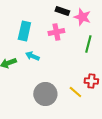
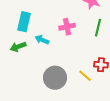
cyan rectangle: (24, 31) -> (24, 22), moved
pink cross: (56, 32) -> (67, 27), moved

